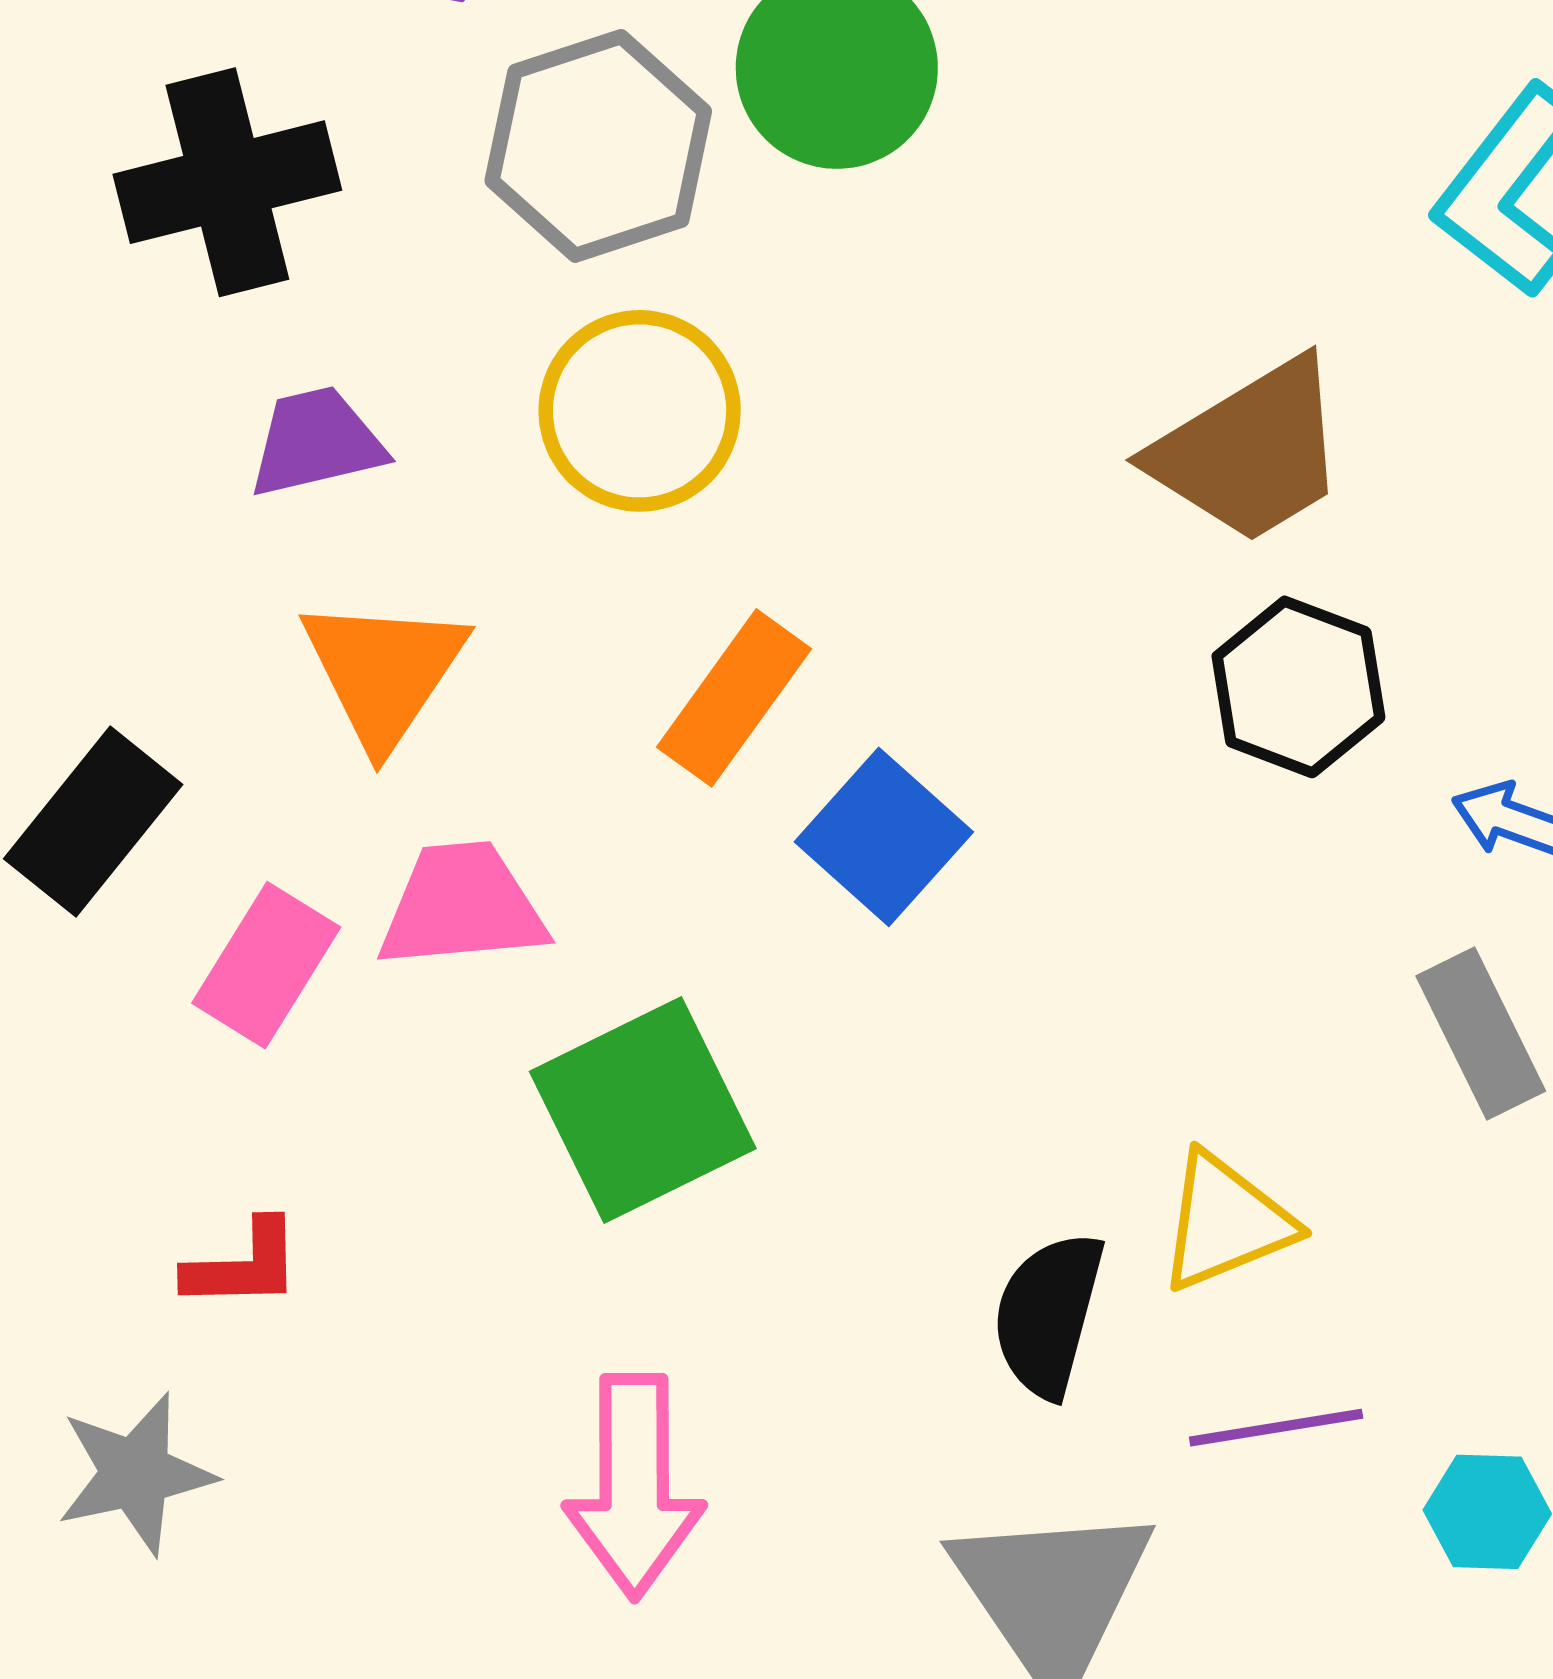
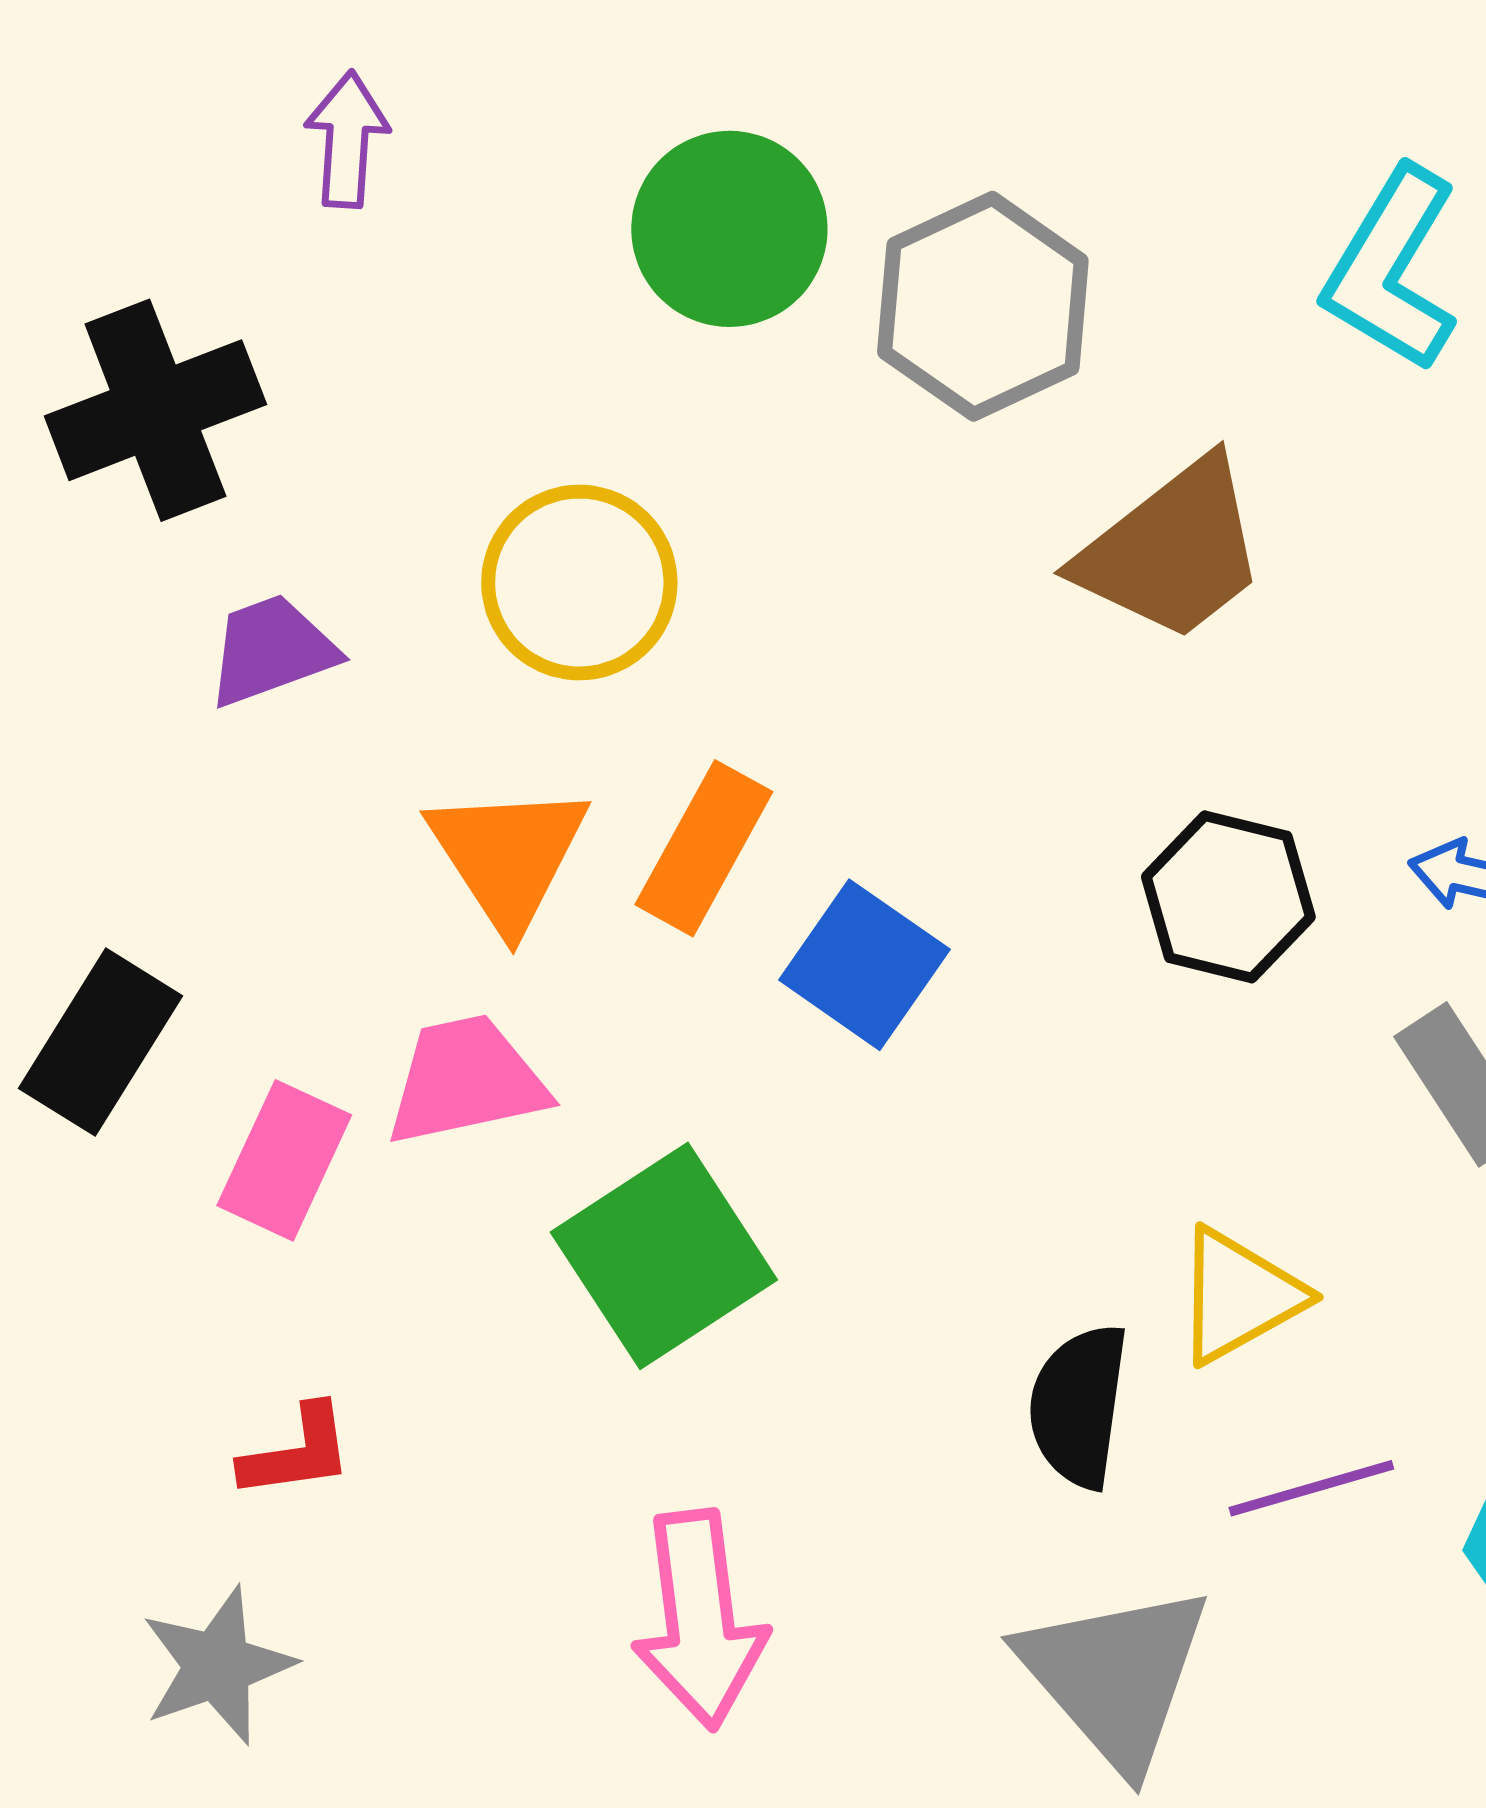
gray hexagon: (598, 146) -> (983, 306), moved
orange triangle: (384, 672) -> (508, 856), moved
black hexagon: (1298, 687) -> (1228, 897), moved

